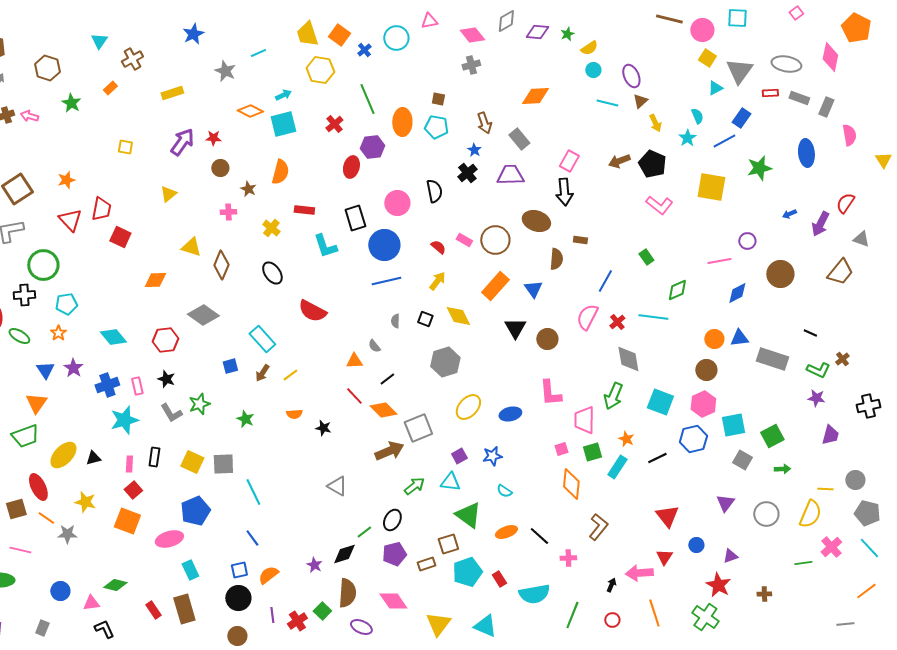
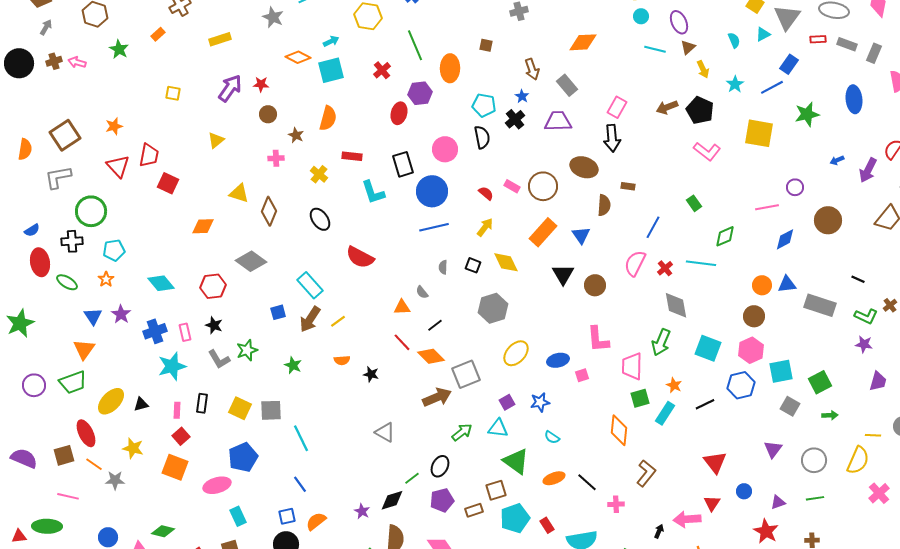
cyan semicircle: (697, 116) -> (734, 40), moved
cyan pentagon: (436, 127) -> (484, 105), moved
brown arrow: (262, 373) -> (310, 319), size x1.5
pink square: (561, 449) -> (582, 375), moved
green line: (803, 563) -> (815, 498), moved

